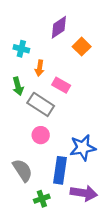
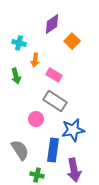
gray rectangle: (41, 104) -> (55, 101), moved
purple arrow: (84, 193) -> (74, 170), turned 70
green cross: (42, 199) -> (37, 175), turned 32

